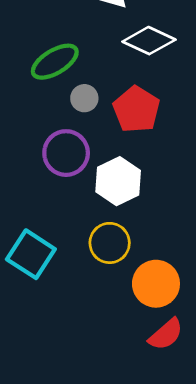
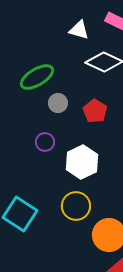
red pentagon: (136, 109) -> (95, 111), size x0.7
purple circle: (66, 153) -> (45, 142), size x0.6

